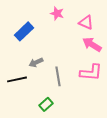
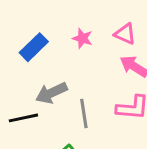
pink star: (57, 13) -> (82, 38), moved
gray arrow: (36, 62) -> (51, 93), size x1.5

